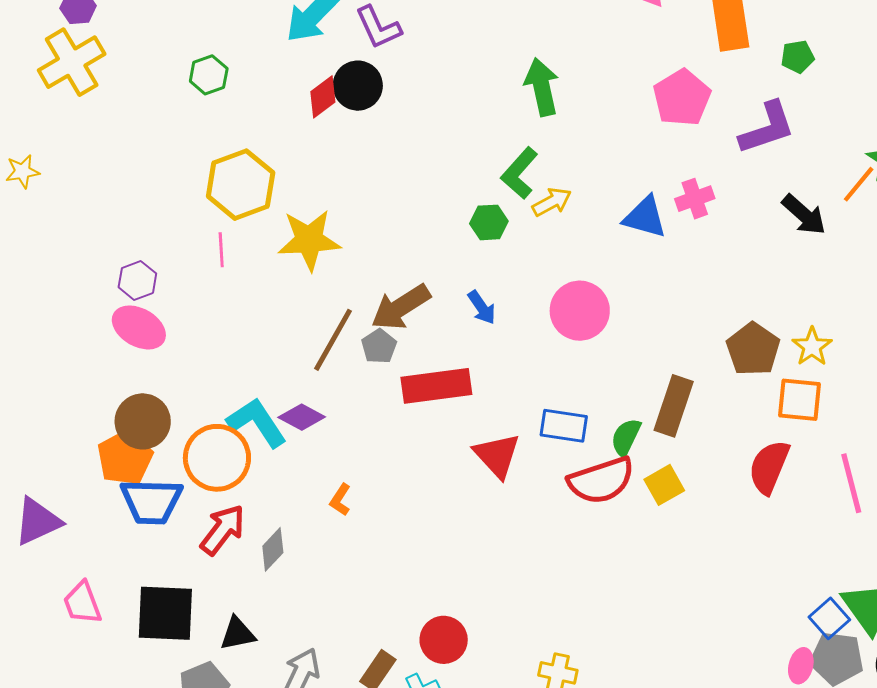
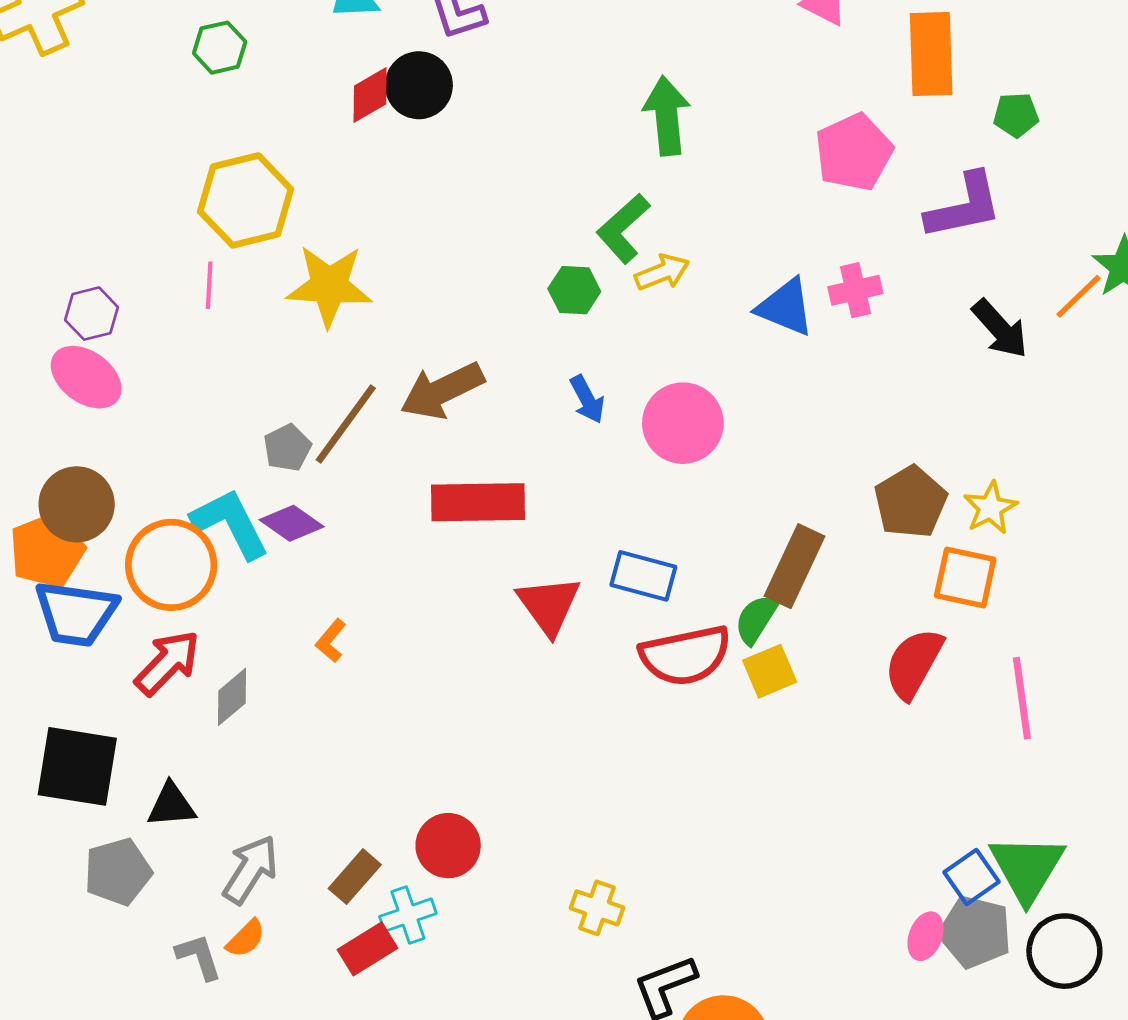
blue arrow: (482, 307) -> (587, 399), moved
gray pentagon: (379, 346) -> (287, 448), moved
green semicircle: (626, 437) -> (756, 619), moved

